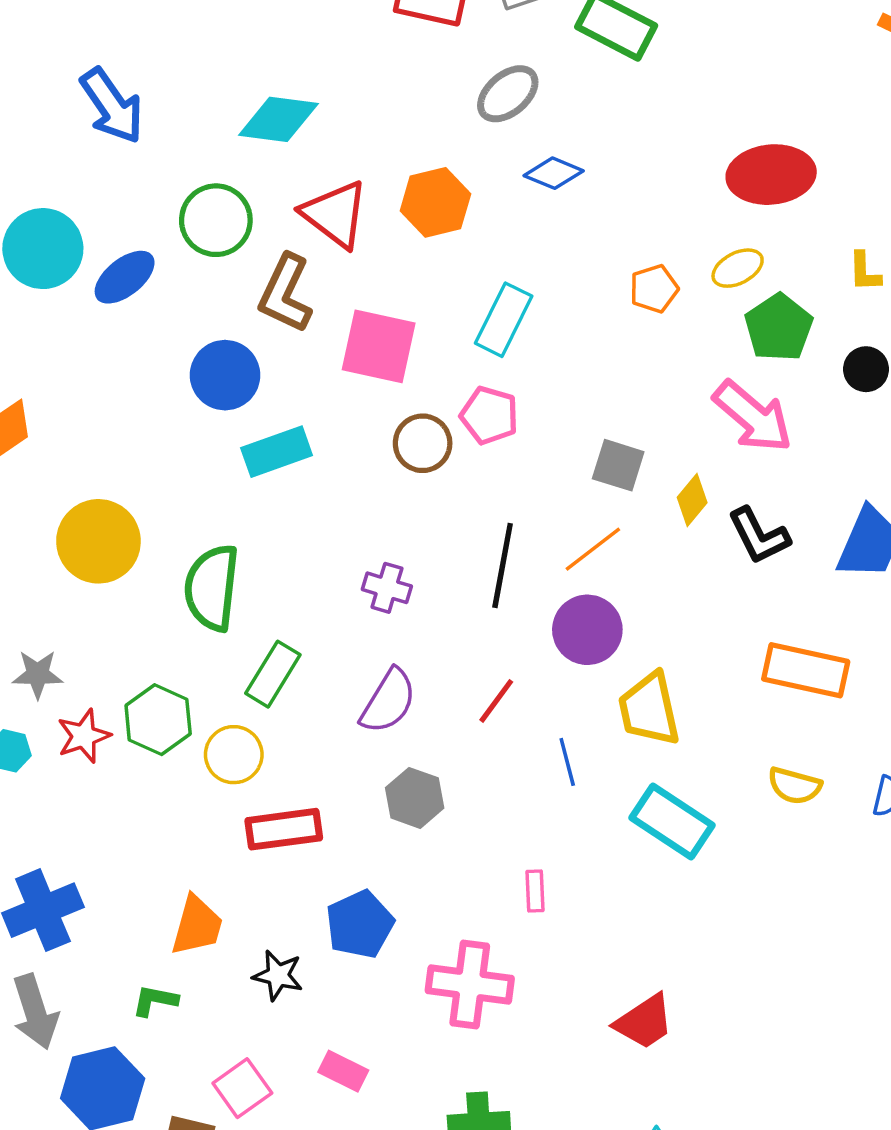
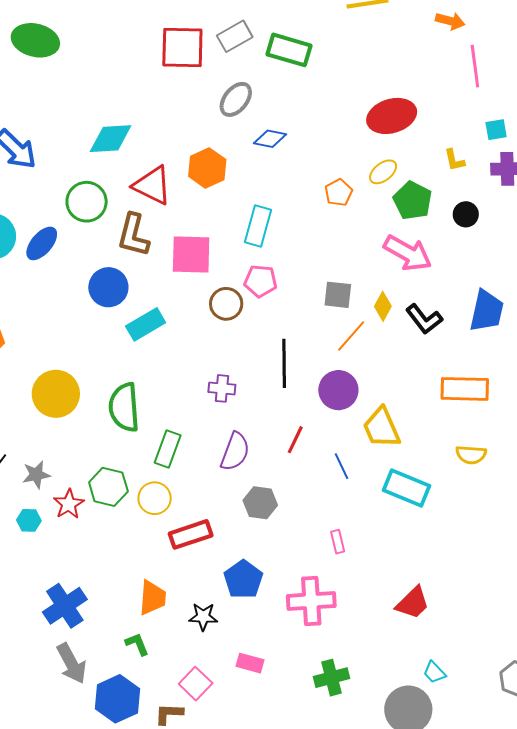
orange line: (593, 549) -> (351, 336), moved
green L-shape: (155, 1000) -> (137, 644), turned 68

